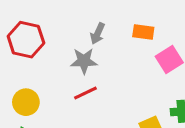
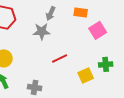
red line: (85, 93) -> (60, 58), moved

